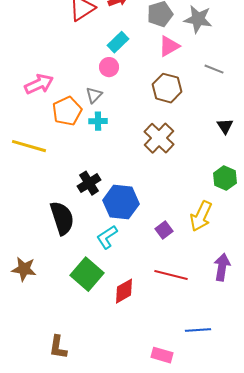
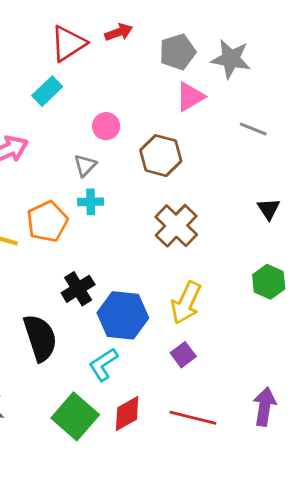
cyan rectangle: (118, 42) -> (47, 91), moved
brown hexagon: (167, 88) -> (161, 156), moved
orange pentagon: (67, 111) -> (47, 221), moved
yellow arrow: (201, 216) -> (186, 303), moved
red diamond: (124, 291) -> (127, 414), moved

